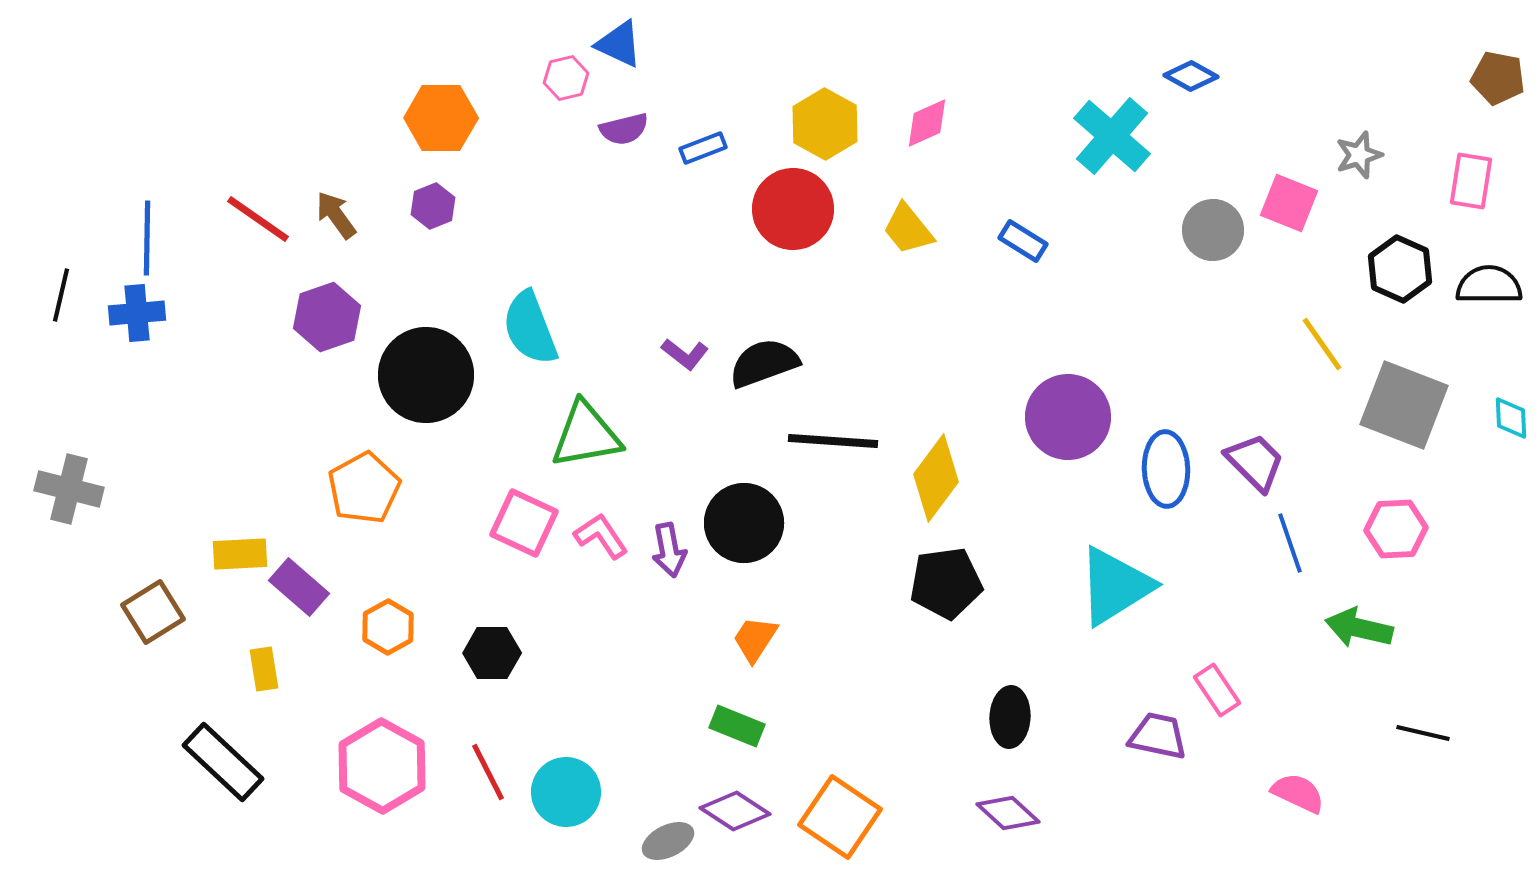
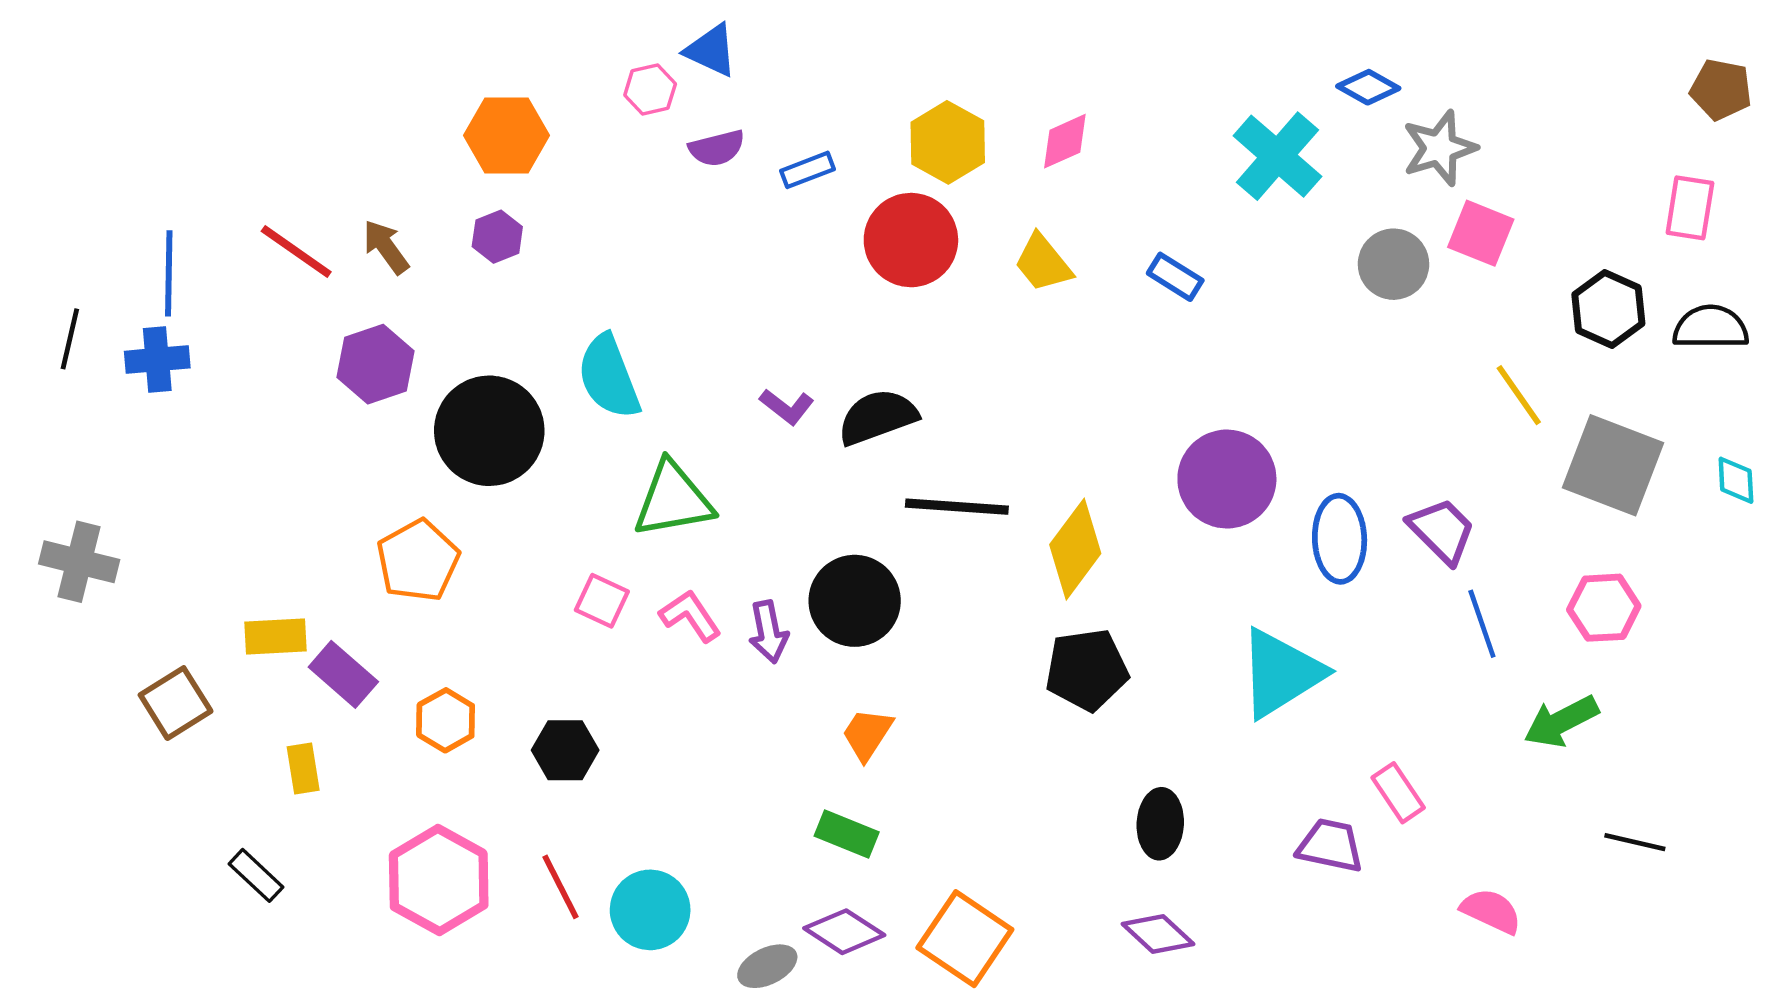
gray star: (1359, 155) -> (1439, 148), moved, size x1.4
pink square: (524, 523) -> (602, 601), size x0.7
green arrow: (1359, 628) -> (1561, 721), turned -40
black rectangle: (223, 762) -> (256, 875), size x0.6

